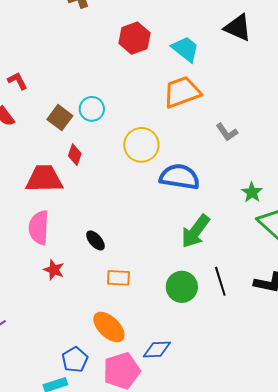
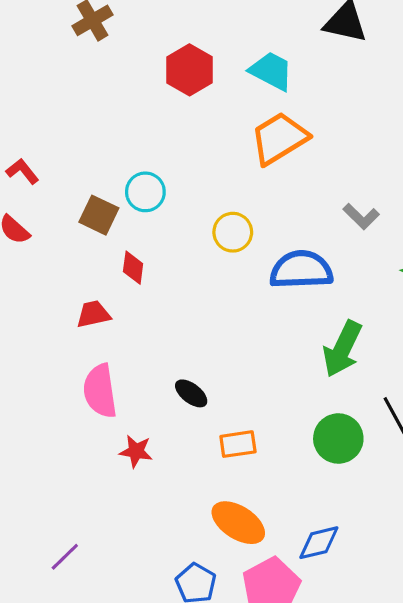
gray L-shape: (227, 132) -> (361, 216), moved
yellow circle: (141, 145) -> (233, 232), size x0.7
red trapezoid: (44, 179) -> (93, 314), size x0.6

